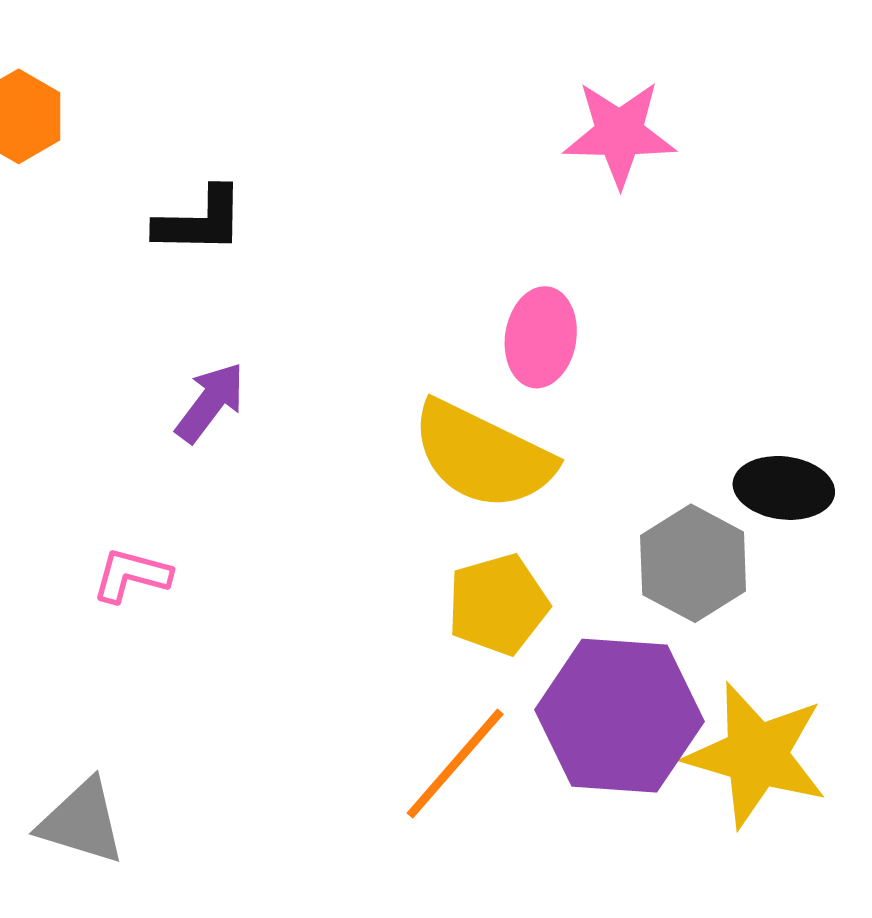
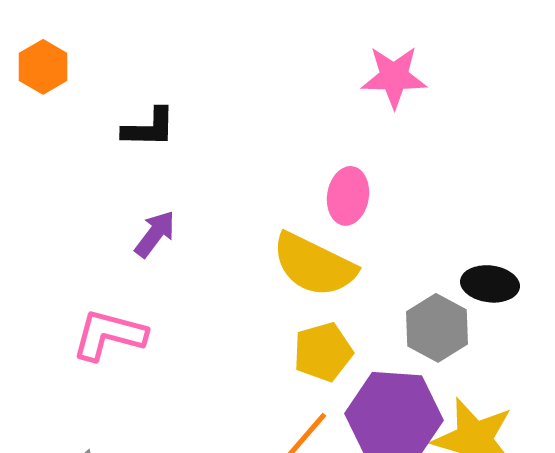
pink L-shape: (132, 575) -> (109, 335), size x1.6

